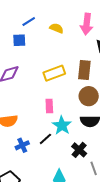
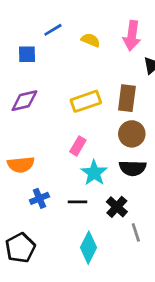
blue square: (19, 40) -> (27, 54), moved
pink rectangle: (49, 106) -> (78, 146), turned 32
black line: (45, 139) -> (77, 202), moved, turned 40

